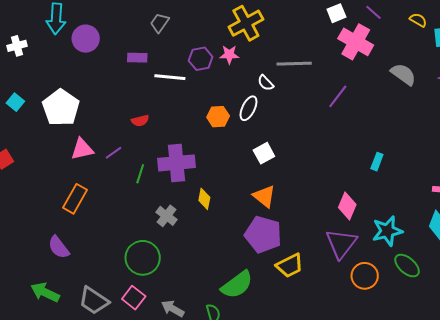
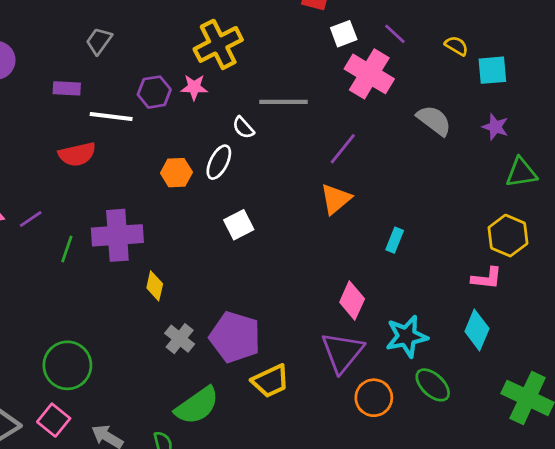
red semicircle: (140, 121) -> (77, 154), moved, size x1.5
orange triangle: (264, 196) -> (336, 199), moved, turned 40
gray cross: (166, 216) -> (180, 339), moved

